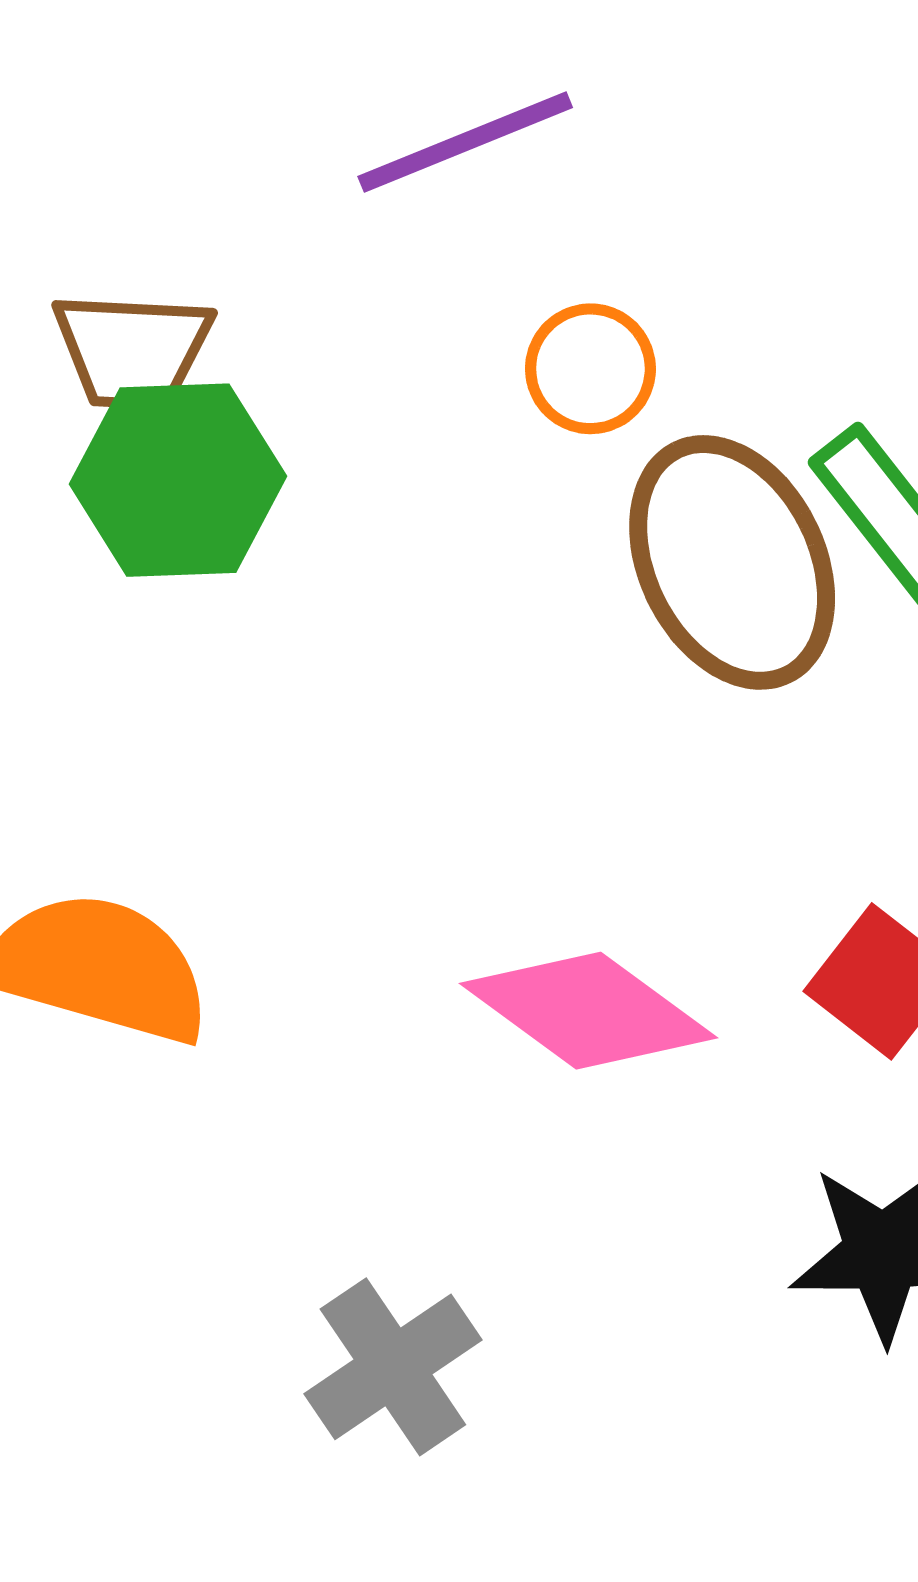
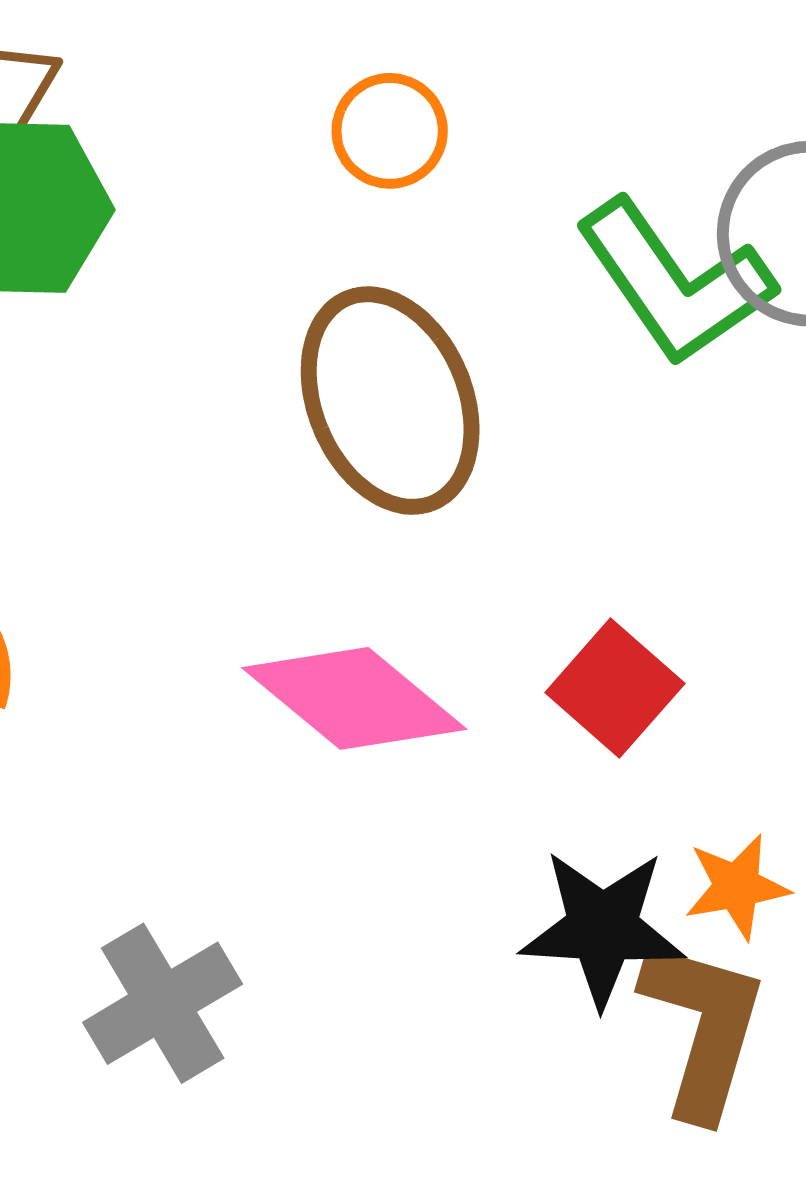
brown ellipse: (732, 562) -> (390, 401), moved

